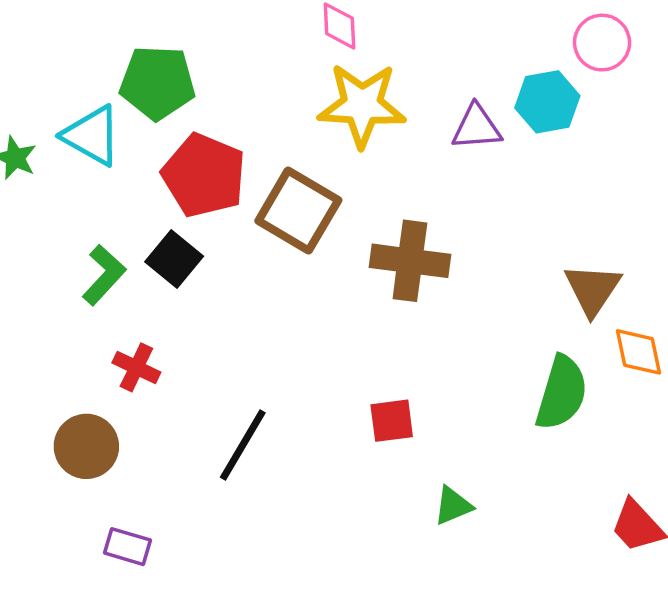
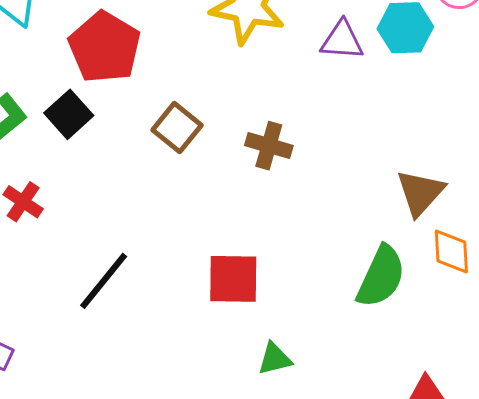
brown square: (298, 210) -> (177, 128), moved, size x0.7
brown cross: (410, 261) -> (269, 146), size x0.7
red square: (392, 421) -> (233, 279), size x1.4

